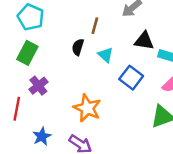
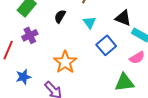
black semicircle: (78, 47) -> (60, 16), moved

